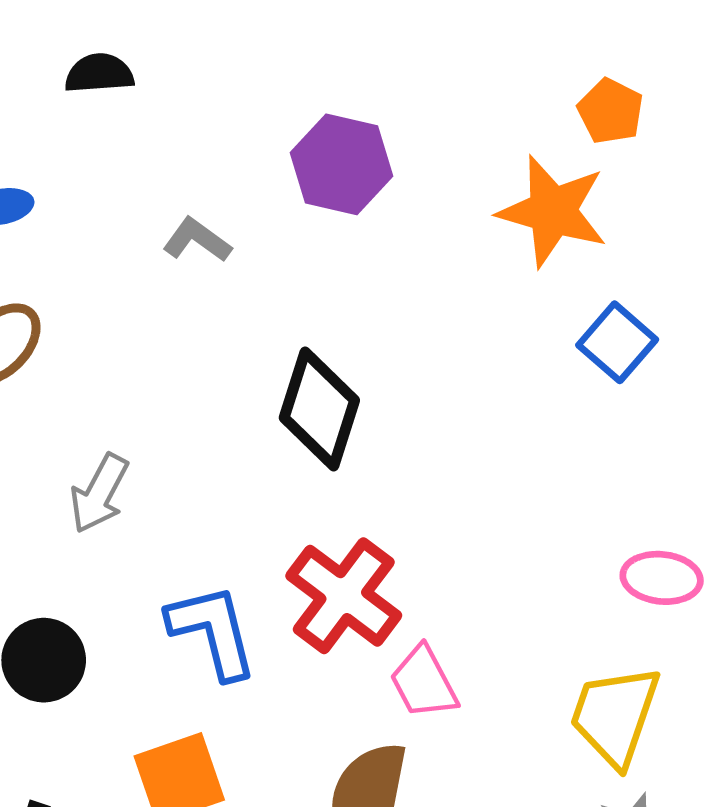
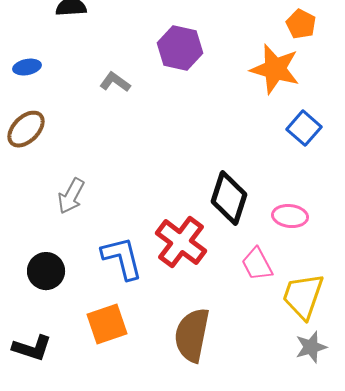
black diamond: (319, 409) -> (229, 198), moved
pink ellipse: (662, 578) -> (290, 216), moved
pink trapezoid: (424, 682) -> (257, 264), moved

